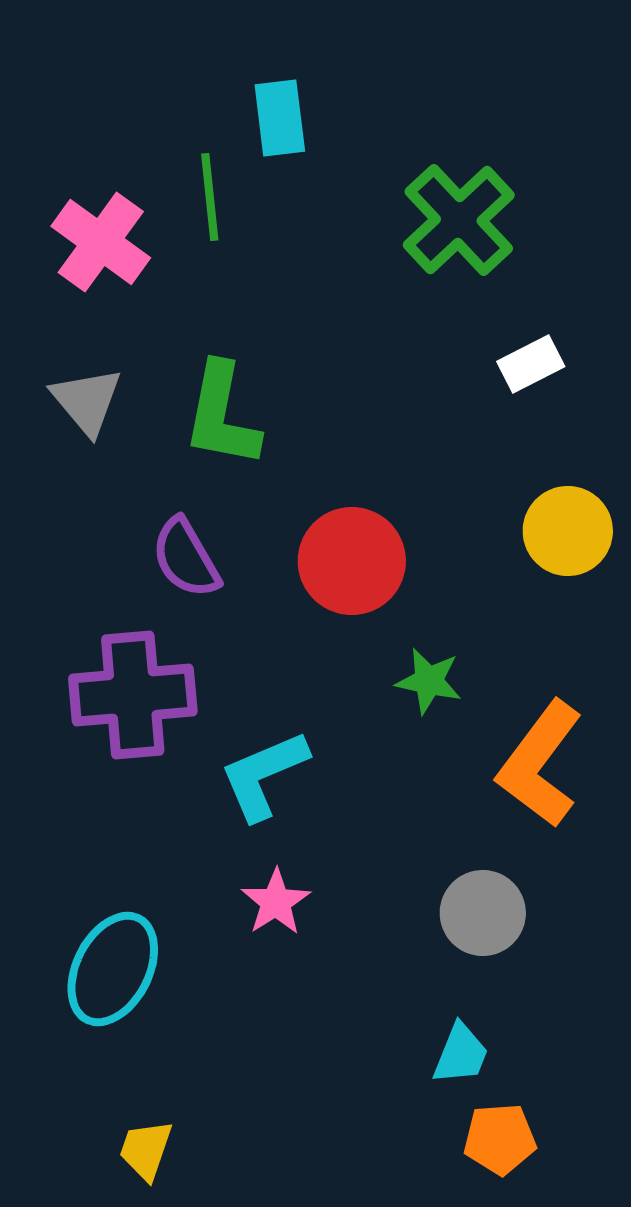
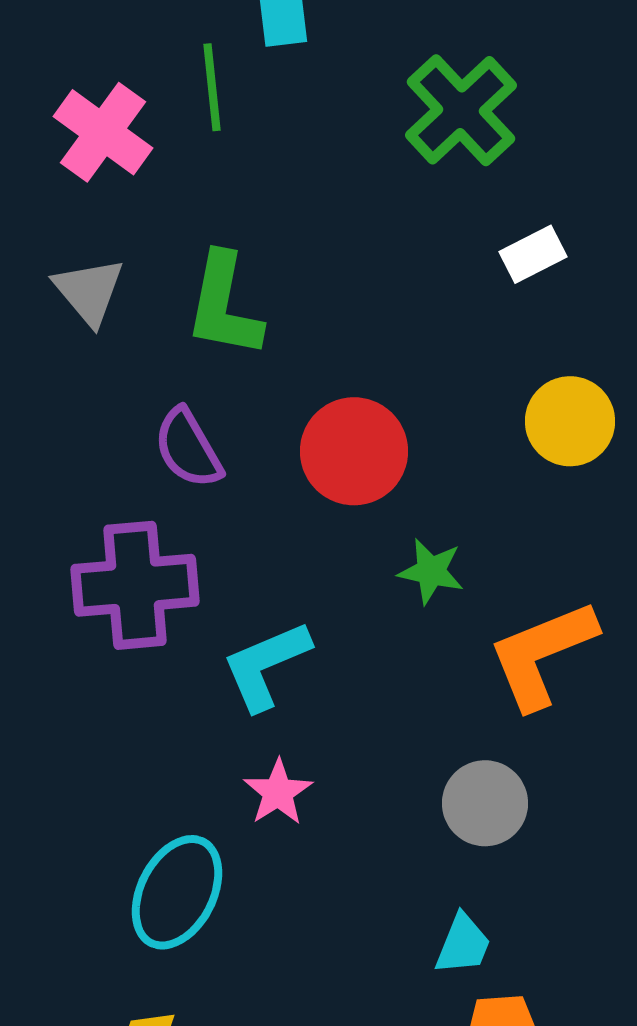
orange L-shape: (540, 764) -> (542, 654), turned 31
cyan ellipse: (113, 969) -> (177, 892), moved

